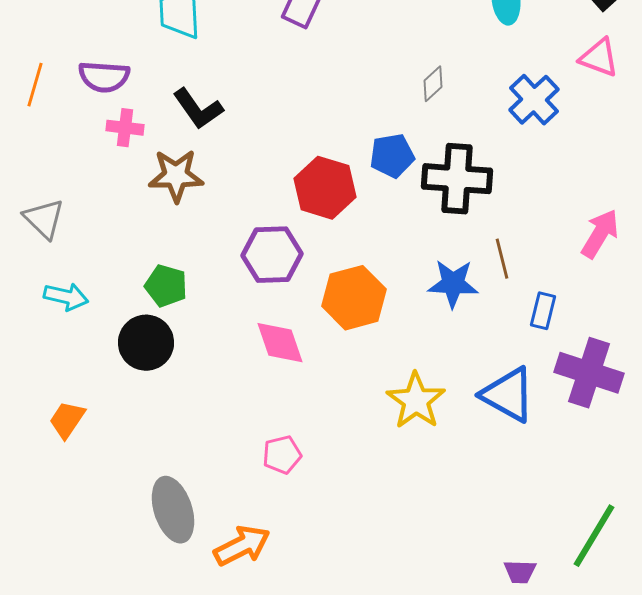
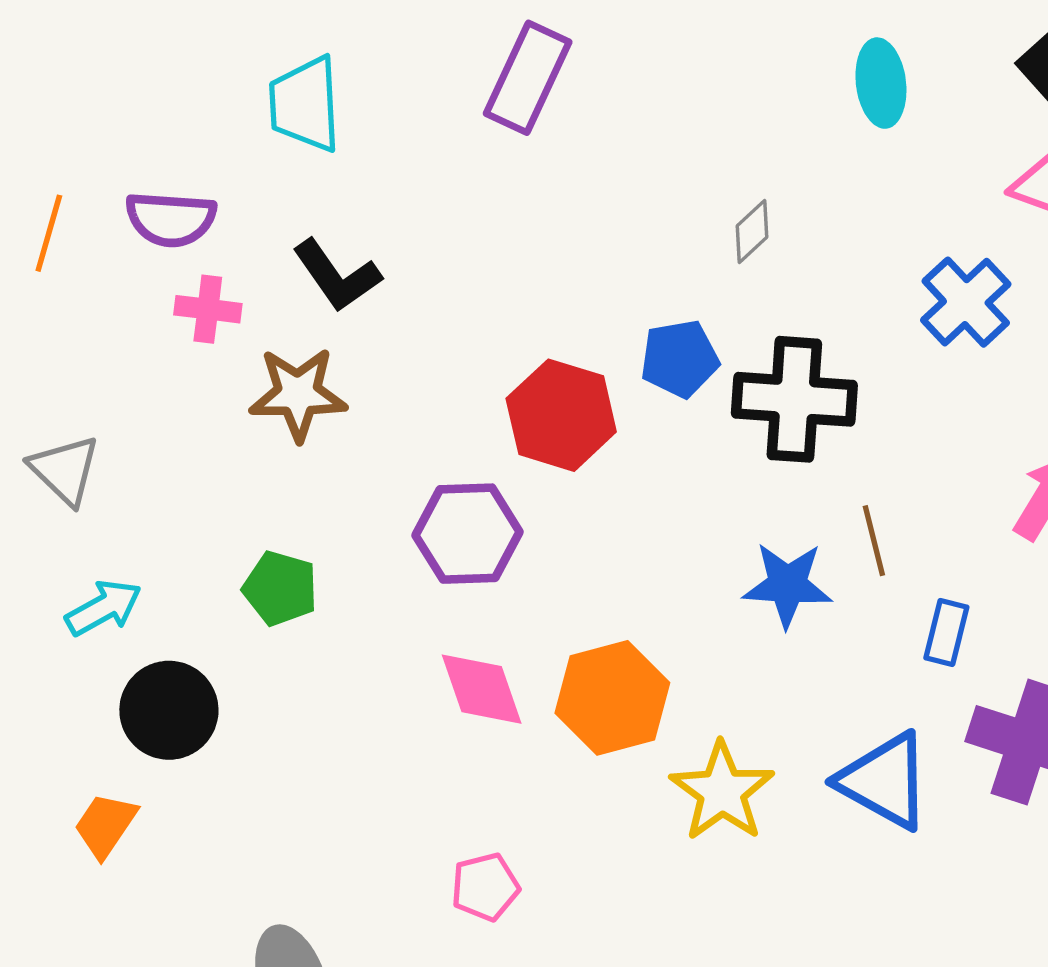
blue cross: (534, 100) -> (966, 302), moved
cyan arrow: (66, 297) -> (104, 608), turned -42
orange hexagon: (354, 298) -> (612, 698), moved
black circle: (146, 343) -> (169, 710), moved

